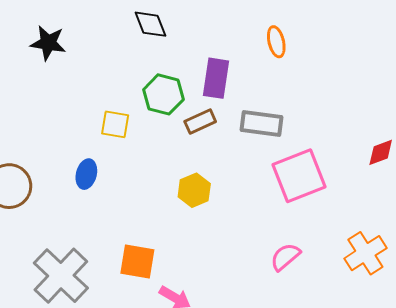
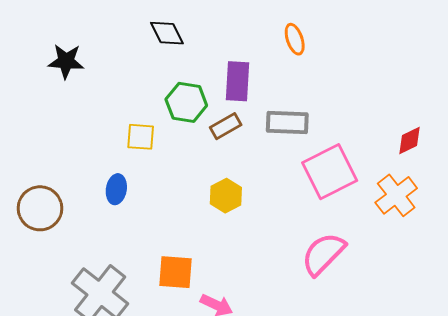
orange cross: (365, 253) -> (396, 195), moved
pink semicircle: (285, 257) -> (323, 254), size x1.5

